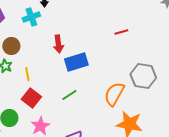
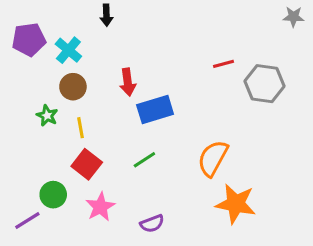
cyan cross: (31, 17) -> (68, 50), moved, turned -30
brown circle: (11, 46) -> (73, 87), moved
gray hexagon: (143, 76) -> (265, 84), moved

